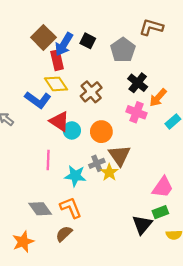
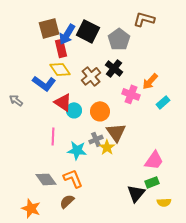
brown square: (43, 37) -> (49, 28), turned 30
black square: (88, 41) -> (88, 31), size x1.6
black cross: (138, 83) -> (114, 68), moved
orange star: (23, 242) -> (31, 208), turned -30

